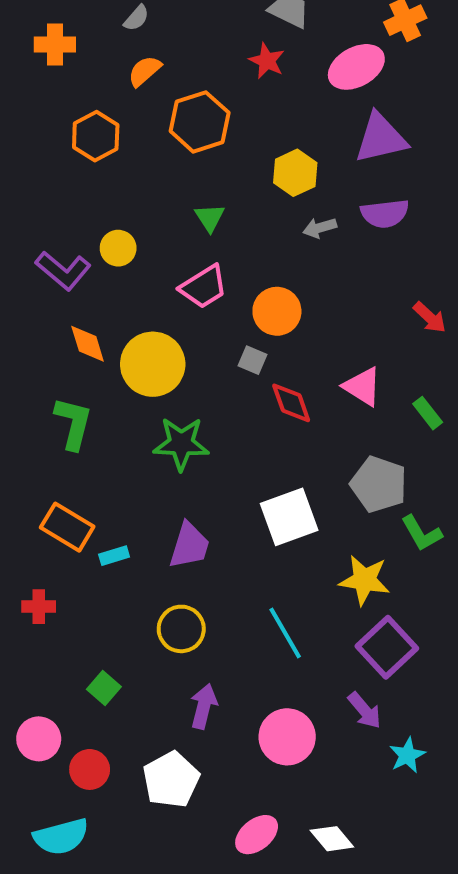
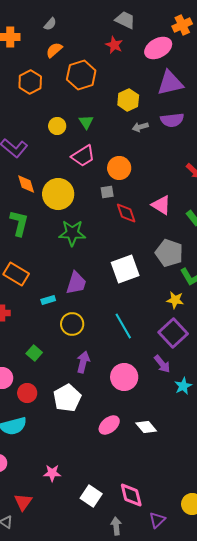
yellow circle: (118, 248) -> (57, 126), moved
gray square: (252, 360) -> (107, 192), turned -32
cyan rectangle: (114, 556) -> (48, 300), moved
yellow star: (364, 580) -> (175, 300), moved, size x0.7

